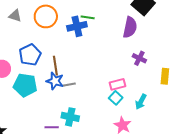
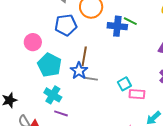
blue pentagon: (30, 55) -> (66, 25), moved
cyan square: (116, 98) -> (124, 84), moved
cyan cross: (70, 117) -> (53, 95), moved

